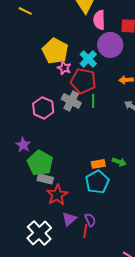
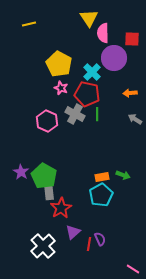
yellow line: (25, 11) -> (29, 24), turned -40
pink star: (64, 68) -> (61, 88), moved
purple star: (23, 145) -> (21, 172), moved
gray rectangle: (45, 179) -> (49, 192), turned 70
purple semicircle: (90, 220) -> (100, 239), moved

